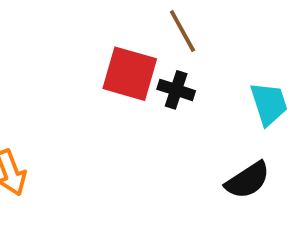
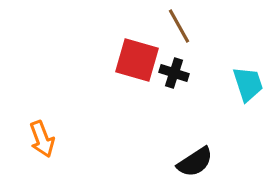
black semicircle: (248, 180) -> (195, 162), moved

